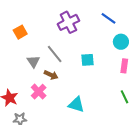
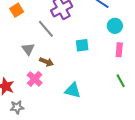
orange square: (20, 32) -> (17, 10), moved
gray line: (55, 54) -> (46, 29), moved

